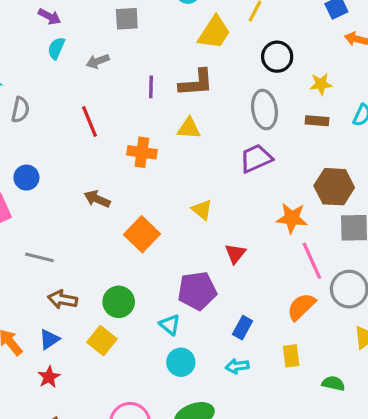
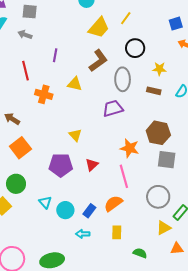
gray square: (127, 19) -> (30, 12), moved
gray arrow: (98, 61) -> (25, 35), turned 32
brown L-shape: (196, 83) -> (98, 61), moved, turned -40
red line: (89, 121) -> (25, 71), moved
orange square: (142, 234) -> (20, 148), moved
pink line: (312, 261) -> (124, 176), moved
purple pentagon: (197, 291) -> (61, 165), moved
orange semicircle: (301, 307) -> (113, 203), moved
cyan circle: (181, 362) -> (65, 210), moved

